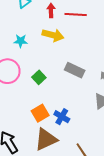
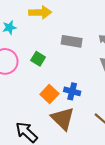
brown triangle: (46, 139) -> (63, 119), turned -35

